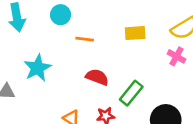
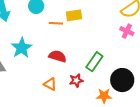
yellow rectangle: (135, 33) -> (74, 15), moved
red semicircle: (97, 77) -> (58, 56), moved

